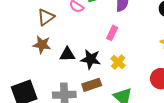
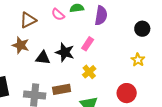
black star: (91, 59) -> (65, 52), moved

